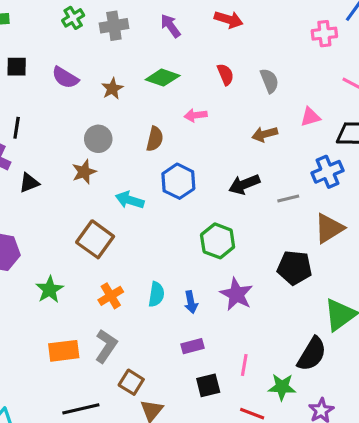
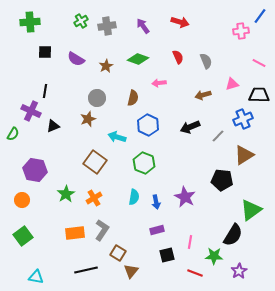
gray line: (288, 198) -> (218, 136), turned -32
green hexagon: (218, 241) -> (144, 163), moved
orange cross: (111, 296) -> (94, 198), moved

